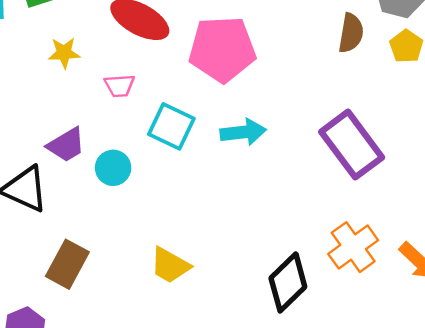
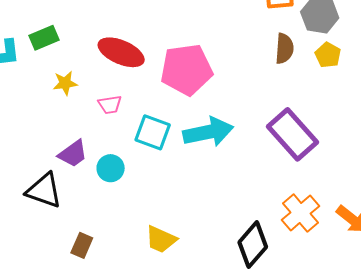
cyan arrow: (243, 132) -> (208, 132), size x1.4
brown rectangle: (67, 264) -> (82, 245), size x0.7

